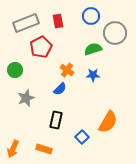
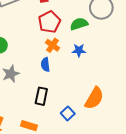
red pentagon: (41, 47) -> (49, 22), moved
blue semicircle: (60, 89) -> (45, 65), turned 128

